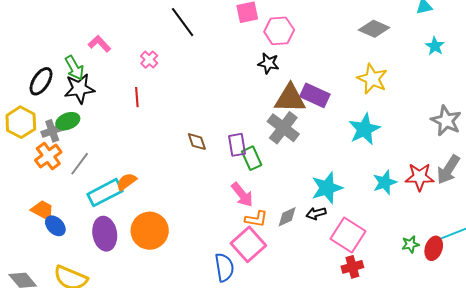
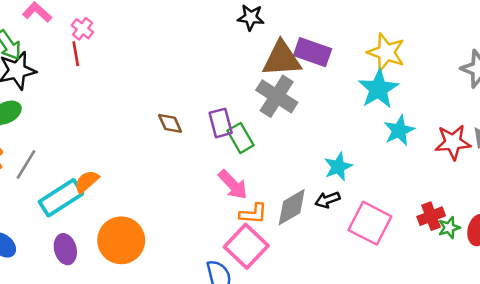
pink cross: (149, 60) -> (82, 29), moved
yellow star: (372, 79) -> (386, 52), moved
red line: (137, 97) -> (76, 54), moved
cyan star: (385, 182) -> (399, 130), moved
cyan star: (327, 188) -> (338, 167), size x0.7
gray diamond: (287, 217) -> (292, 207), size x1.4
purple ellipse: (105, 234) -> (65, 249), size x0.7
red cross: (352, 267) -> (431, 216), moved

